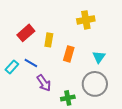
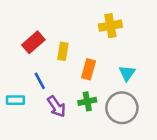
blue line: (31, 63) -> (40, 81), turned 32
cyan rectangle: (12, 67) -> (15, 100), moved, turned 48
green cross: (68, 98) -> (87, 101), moved

